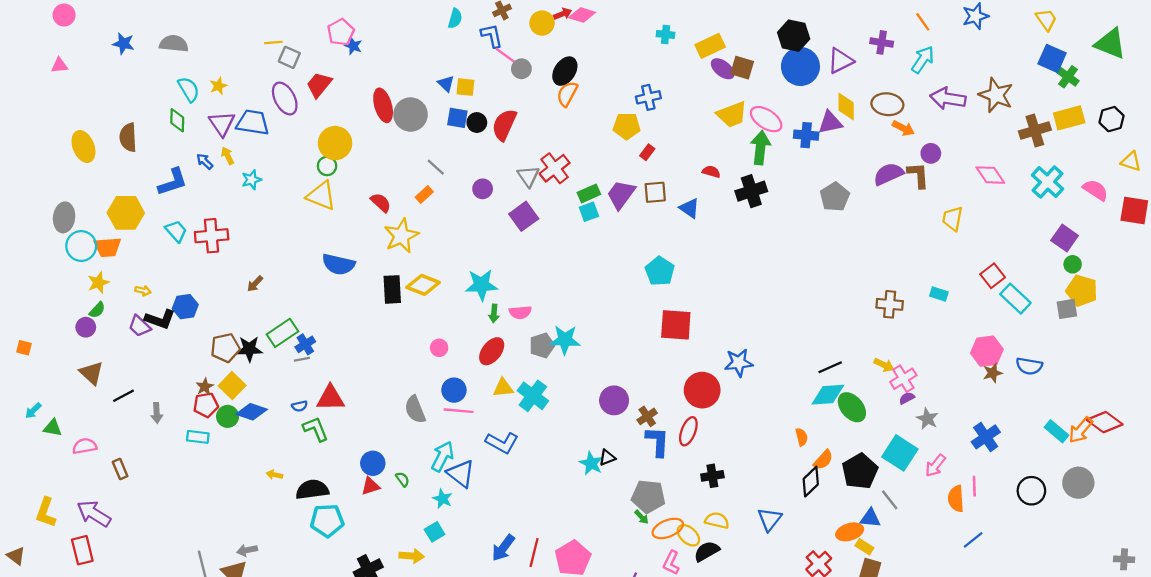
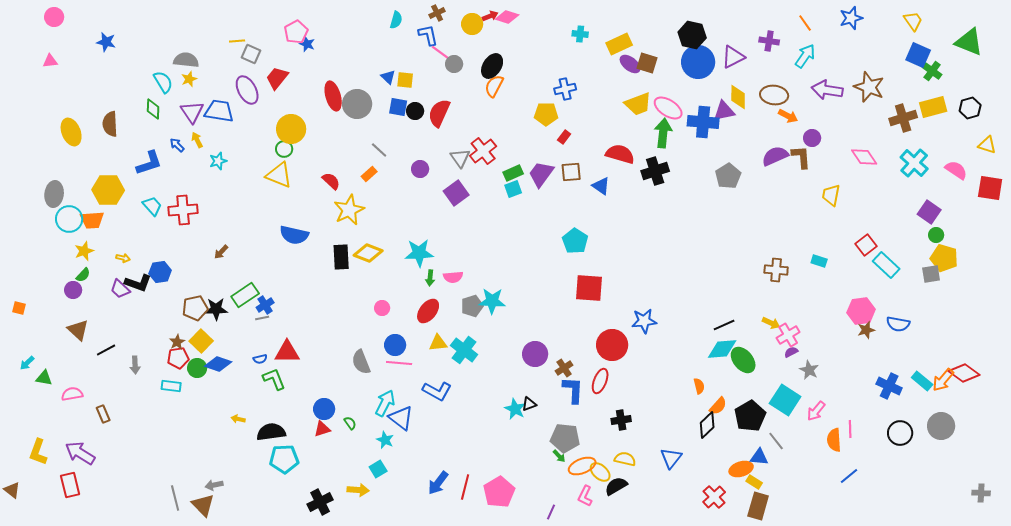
gray semicircle: (174, 44) -> (186, 60), moved
blue cross: (806, 135) -> (703, 122), size x1.4
red semicircle: (711, 172) -> (620, 154), size x1.8
blue cross: (986, 437) -> (889, 386), moved, turned -30

